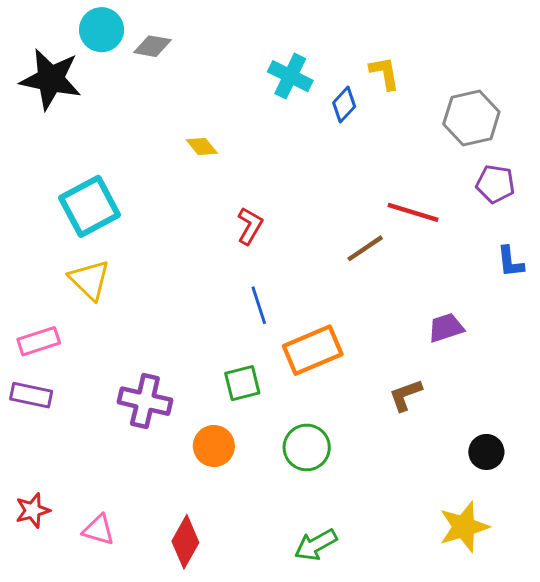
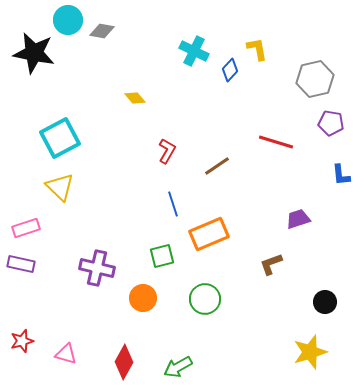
brown line: (365, 248) -> (217, 166), moved
green arrow: (316, 545) -> (178, 367), moved

